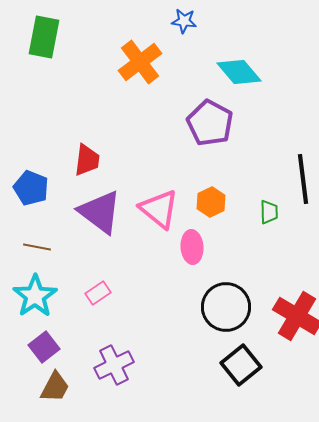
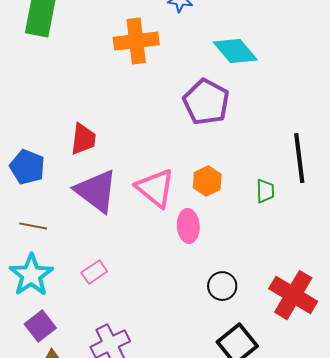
orange cross: (140, 62) -> (136, 41), turned 30
black circle: (226, 307) -> (222, 286), size x0.6

